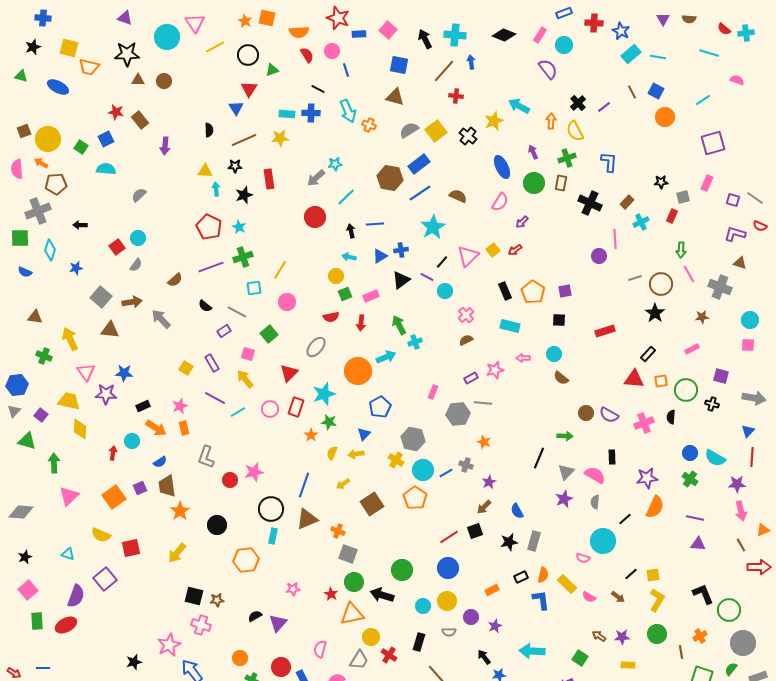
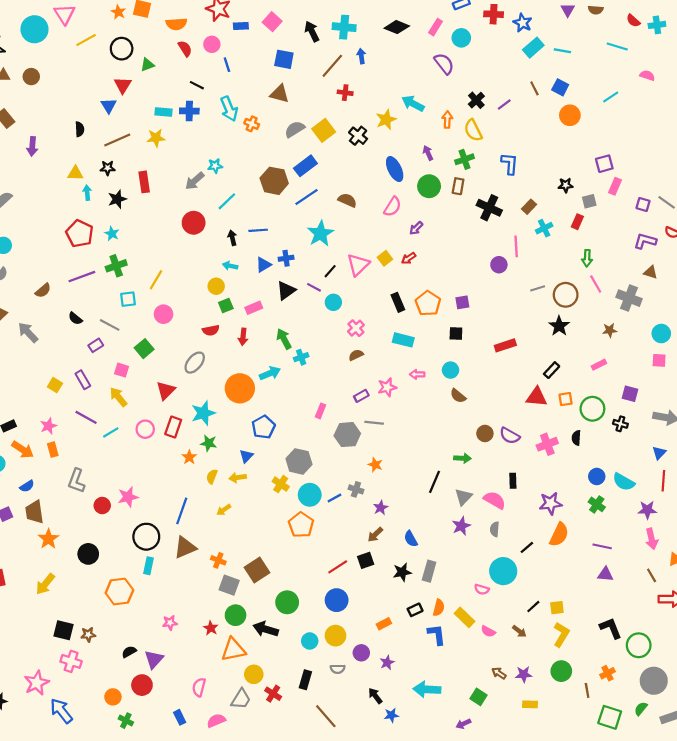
purple square: (713, 143) -> (604, 164), moved, size x0.7
brown square: (372, 504) -> (257, 570), moved
red circle: (281, 667) -> (142, 685), moved

